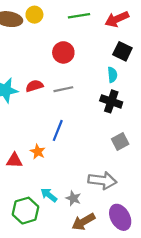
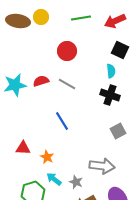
gray line: (63, 89) -> (67, 84), turned 42
blue line: (58, 130) -> (62, 121), turned -54
orange star: (38, 152) -> (47, 157), moved

